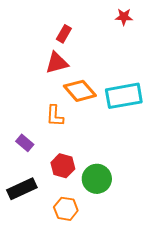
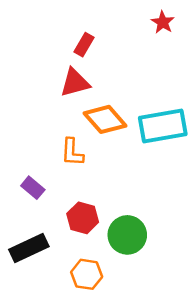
red star: (124, 17) -> (163, 22), turned 30

